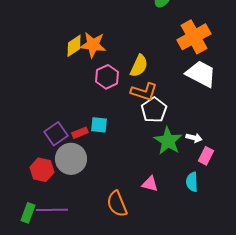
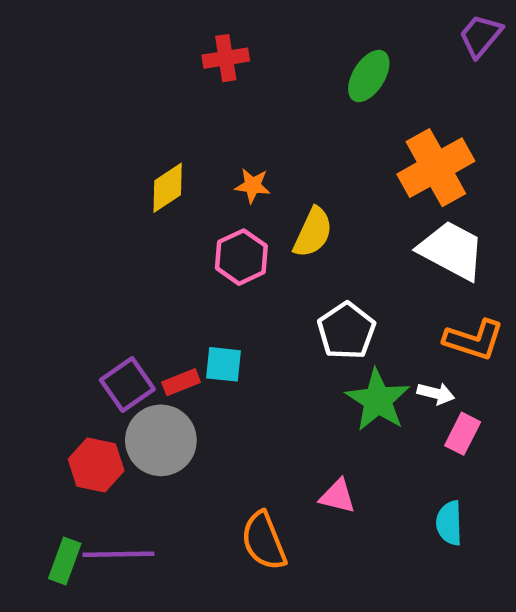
orange star: (93, 45) -> (253, 186), moved, size x0.6
orange L-shape: (144, 92) -> (474, 340), moved
cyan semicircle: (192, 182) -> (449, 523), moved

